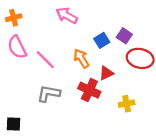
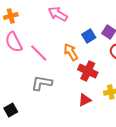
red triangle: (106, 73) -> (85, 100), moved
red cross: (89, 90) -> (88, 71), moved
black square: (14, 124) -> (11, 110), turned -32

